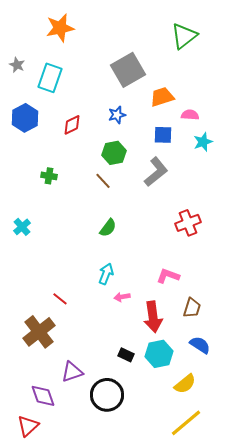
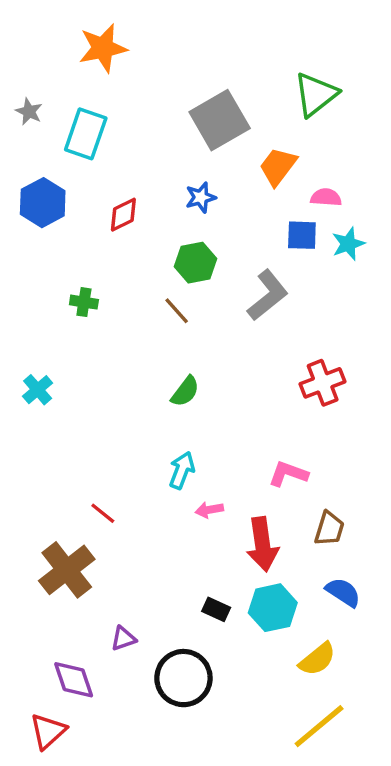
green triangle: (184, 36) -> (316, 94), moved
orange trapezoid: (162, 97) -> (278, 167), turned -35
blue square: (163, 135) -> (302, 235), moved
purple triangle: (72, 372) -> (123, 639), size x0.7

